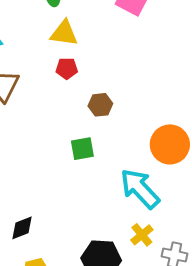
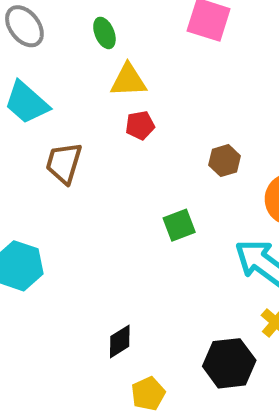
brown hexagon: (100, 105) -> (225, 161), moved

